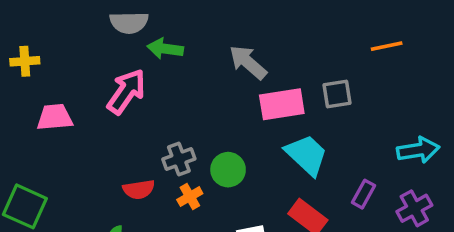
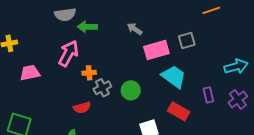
gray arrow: (248, 62) -> (135, 29), size x0.7
purple rectangle: (364, 194) -> (208, 95), turned -35
orange cross: (190, 197) -> (89, 73), moved, turned 32

